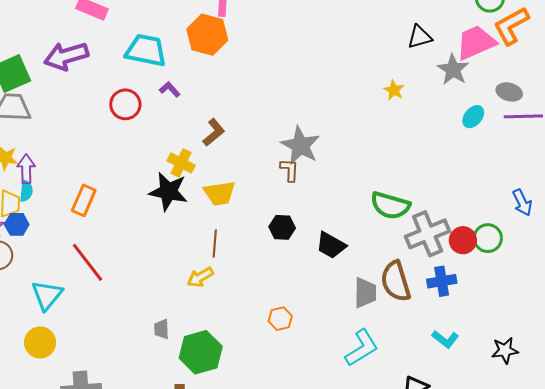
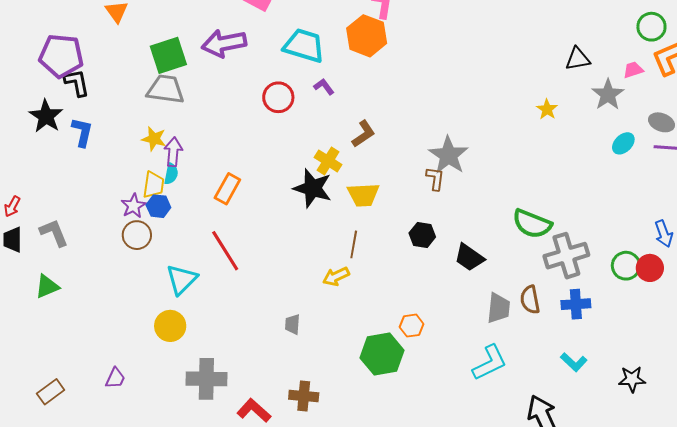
pink trapezoid: (476, 42) -> (633, 70), size x0.5
red circle: (463, 240) -> (650, 268), moved
brown semicircle: (396, 281) -> (530, 300), size x0.7
green hexagon: (201, 352) -> (382, 354), moved

